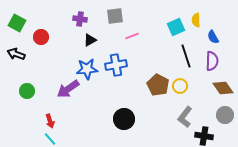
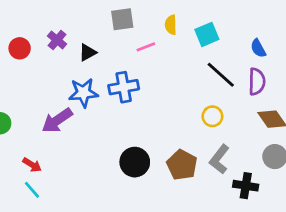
purple cross: (80, 19) -> (57, 40), moved, turned 32
yellow semicircle: (196, 20) -> (171, 25), moved
black line: (186, 56) -> (221, 75), turned -30
brown pentagon: (158, 85) -> (182, 165), moved
red arrow: (50, 121) -> (32, 165), turned -40

